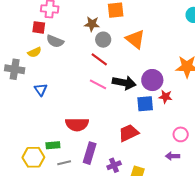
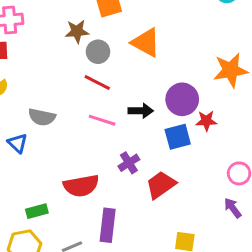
gray semicircle: (55, 41) -> (42, 117), moved
black arrow: (124, 83) -> (141, 111), size x0.7
green rectangle: (53, 145) -> (37, 211), moved
purple arrow: (173, 156) -> (233, 208), turned 64
purple cross: (114, 165) -> (129, 163), moved

